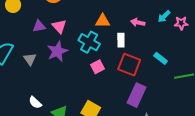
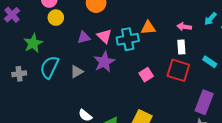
white rectangle: (121, 40) -> (181, 47), moved
cyan cross: (89, 42) -> (128, 39), moved, turned -35
gray triangle: (30, 59) -> (77, 72), turned 40
purple rectangle: (137, 95) -> (204, 102), moved

